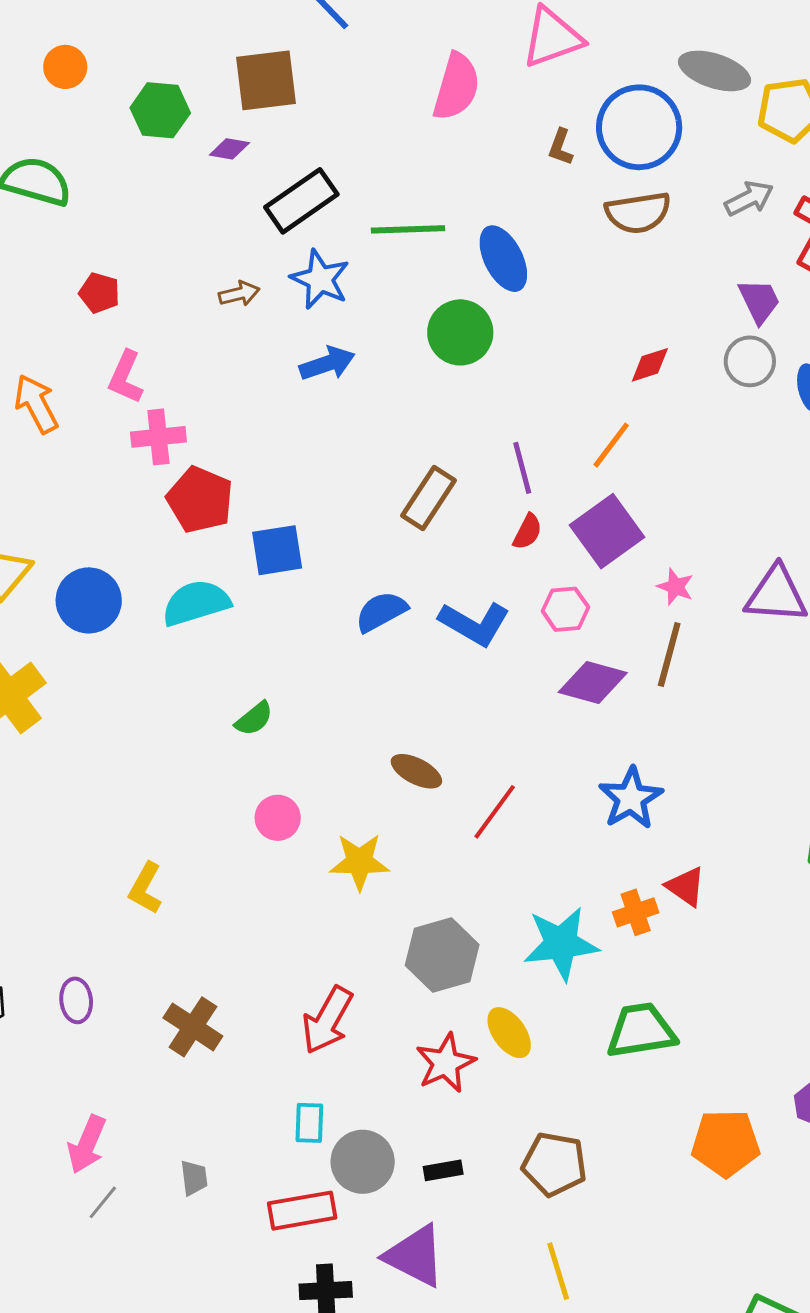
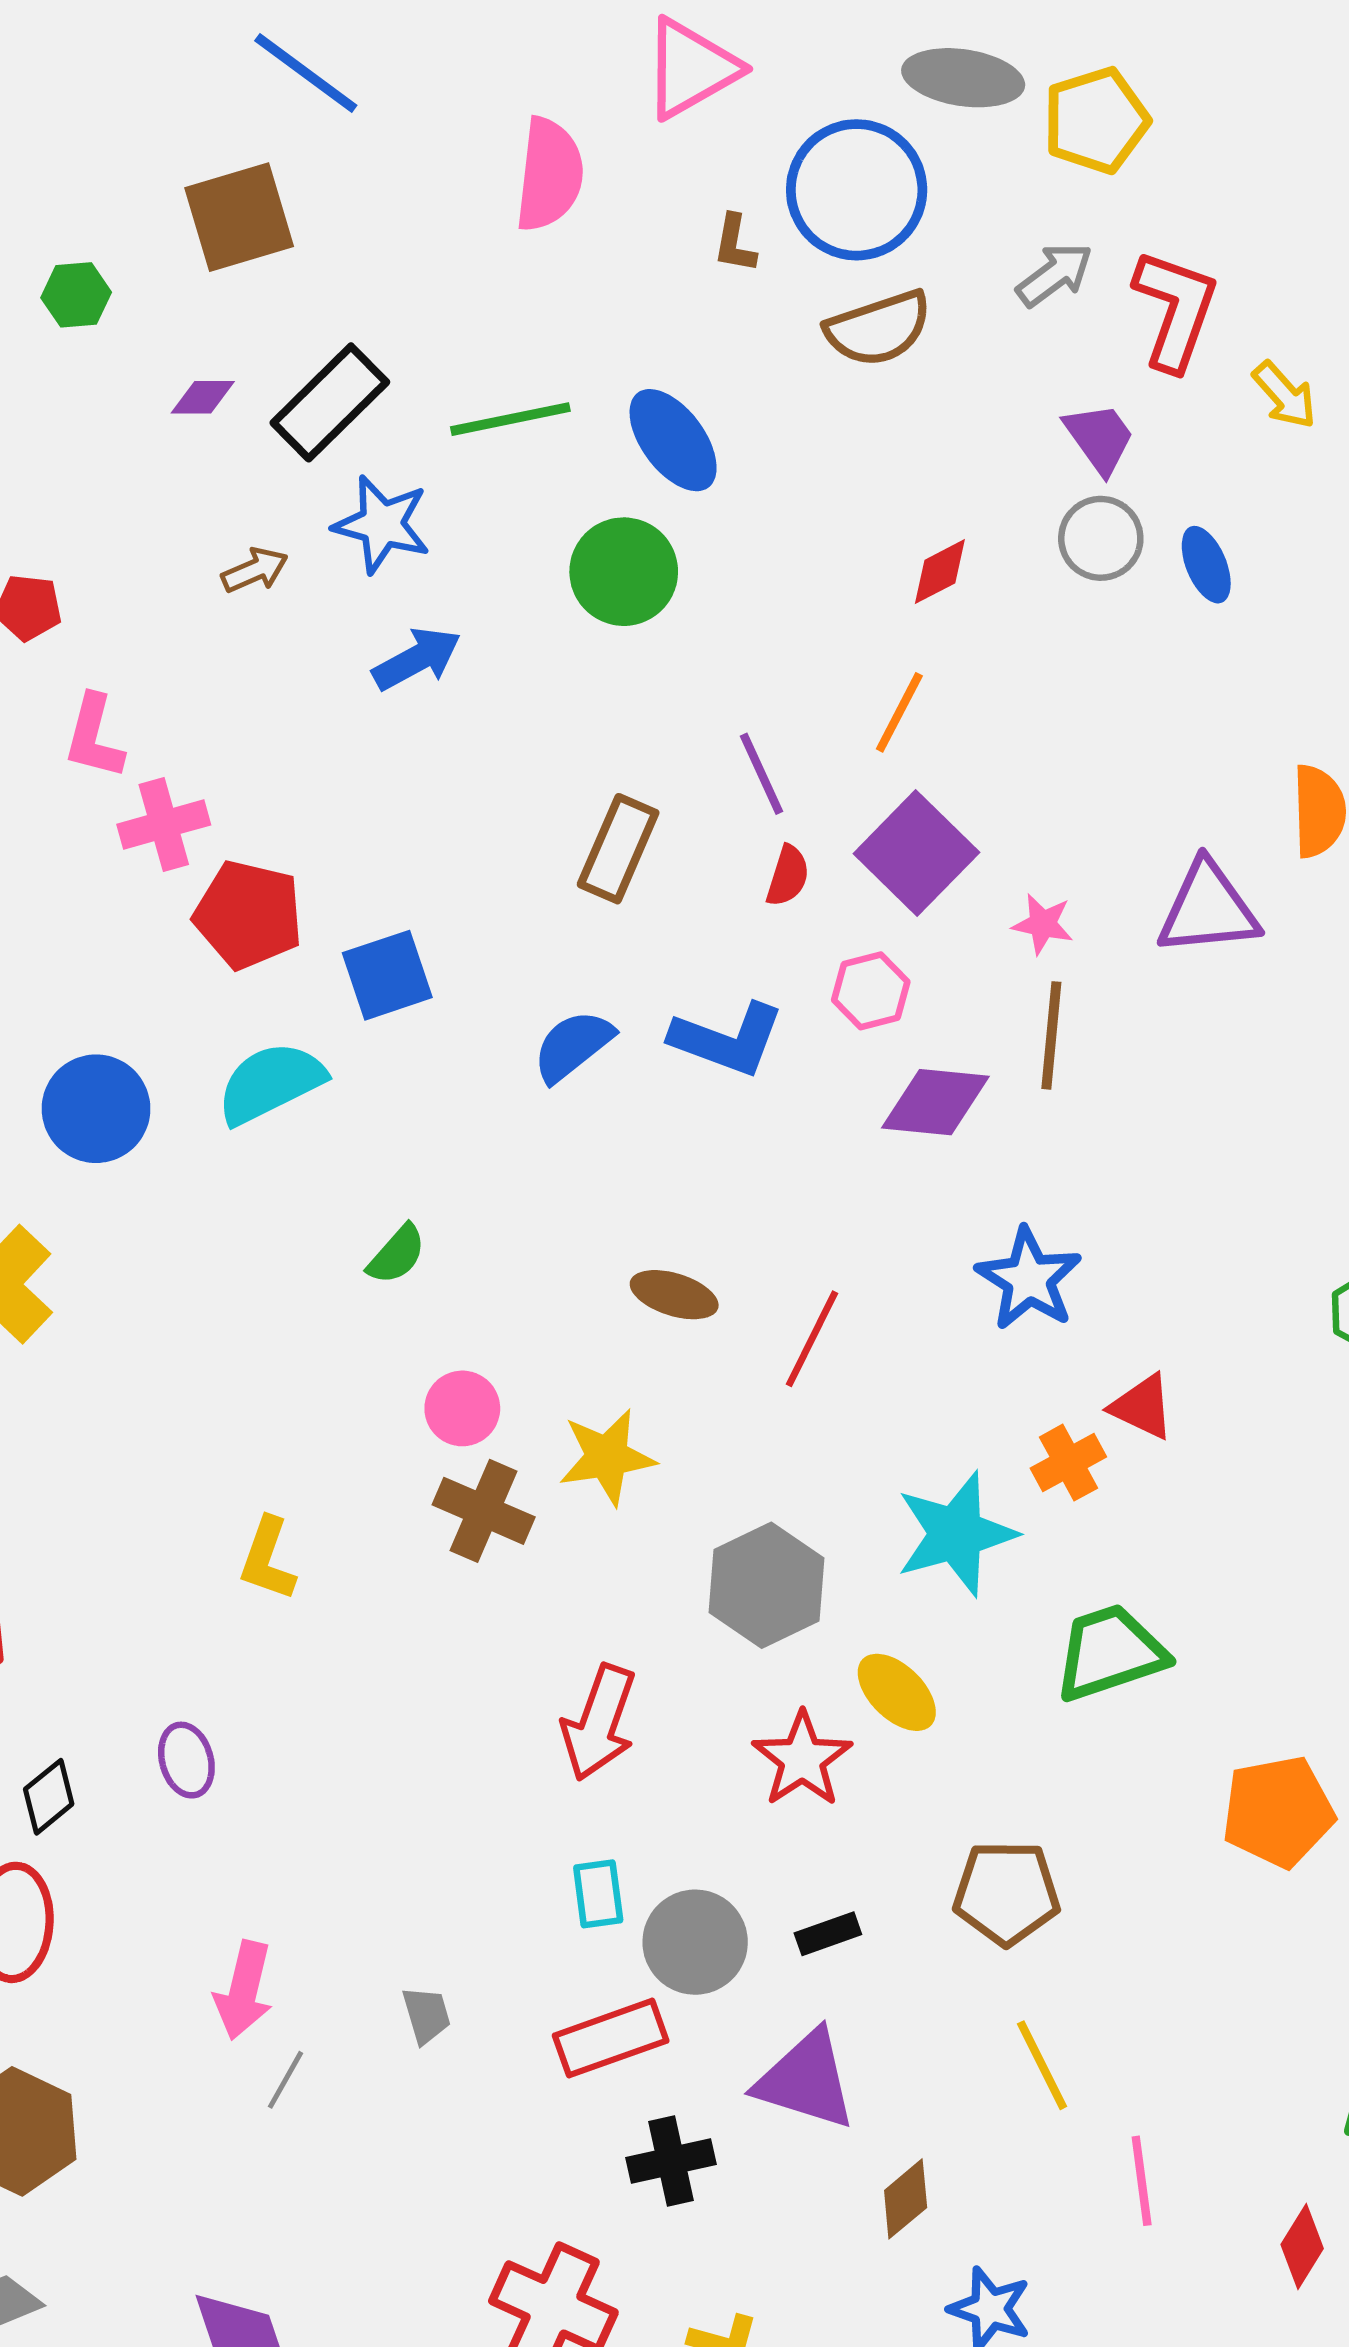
green hexagon: (160, 110) -> (76, 295), size x0.7
purple diamond: (229, 149) -> (203, 397), moved
brown cross: (193, 1027) -> (484, 1511), moved

